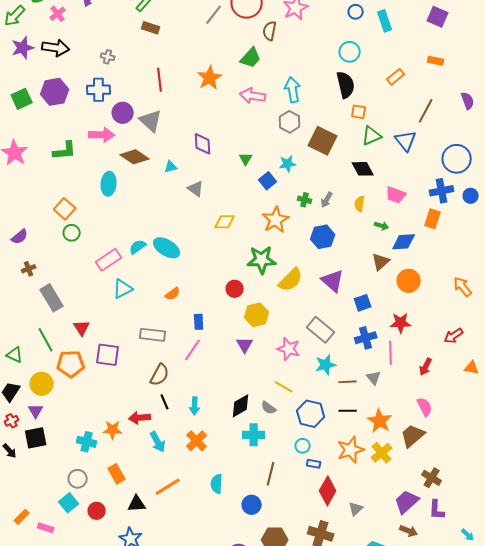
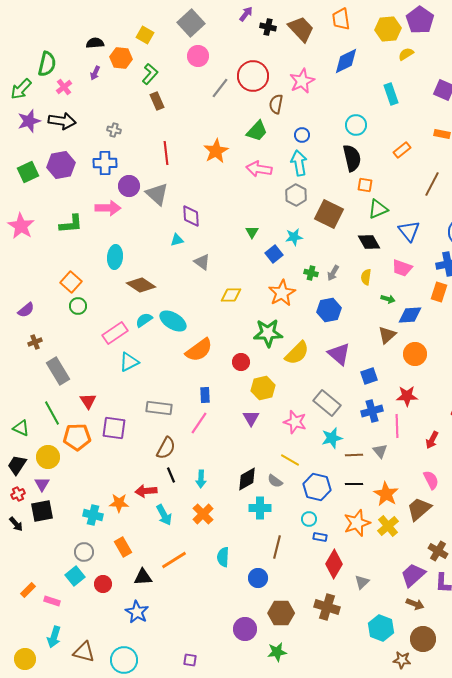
blue circle: (356, 12) -> (302, 135), moved
brown rectangle: (151, 28) -> (157, 101), turned 48
blue triangle: (406, 141) -> (409, 231), moved
purple diamond: (203, 144) -> (191, 216), moved
brown diamond: (135, 157) -> (141, 285), moved
orange semicircle: (173, 294) -> (199, 350), moved, size x1.8

